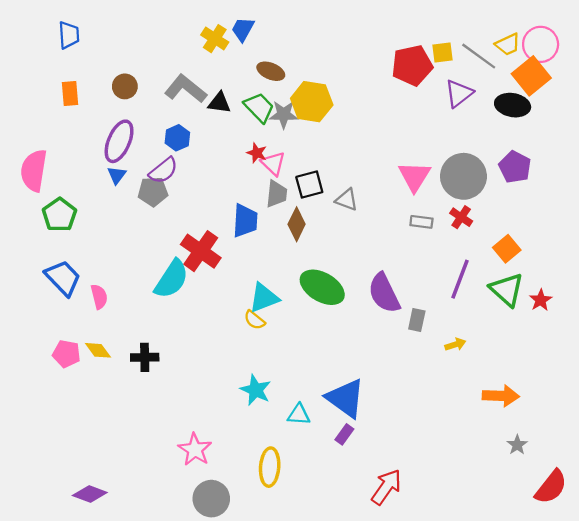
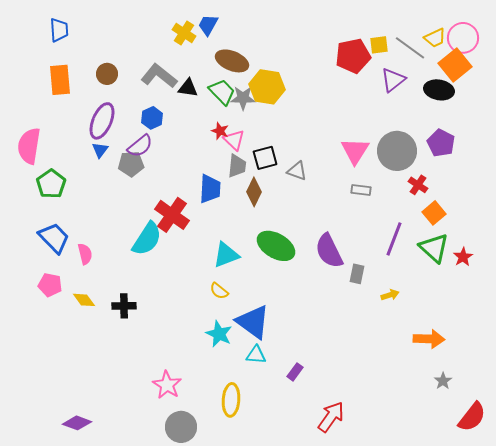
brown ellipse: (271, 71) -> (232, 61), size x1.4
orange rectangle: (70, 93) -> (60, 80), size x1.4
red cross: (461, 217) -> (418, 185), moved
yellow semicircle: (254, 320) -> (219, 291), moved
pink pentagon: (66, 354) -> (50, 285), moved
blue triangle: (346, 398) -> (253, 322), moved

